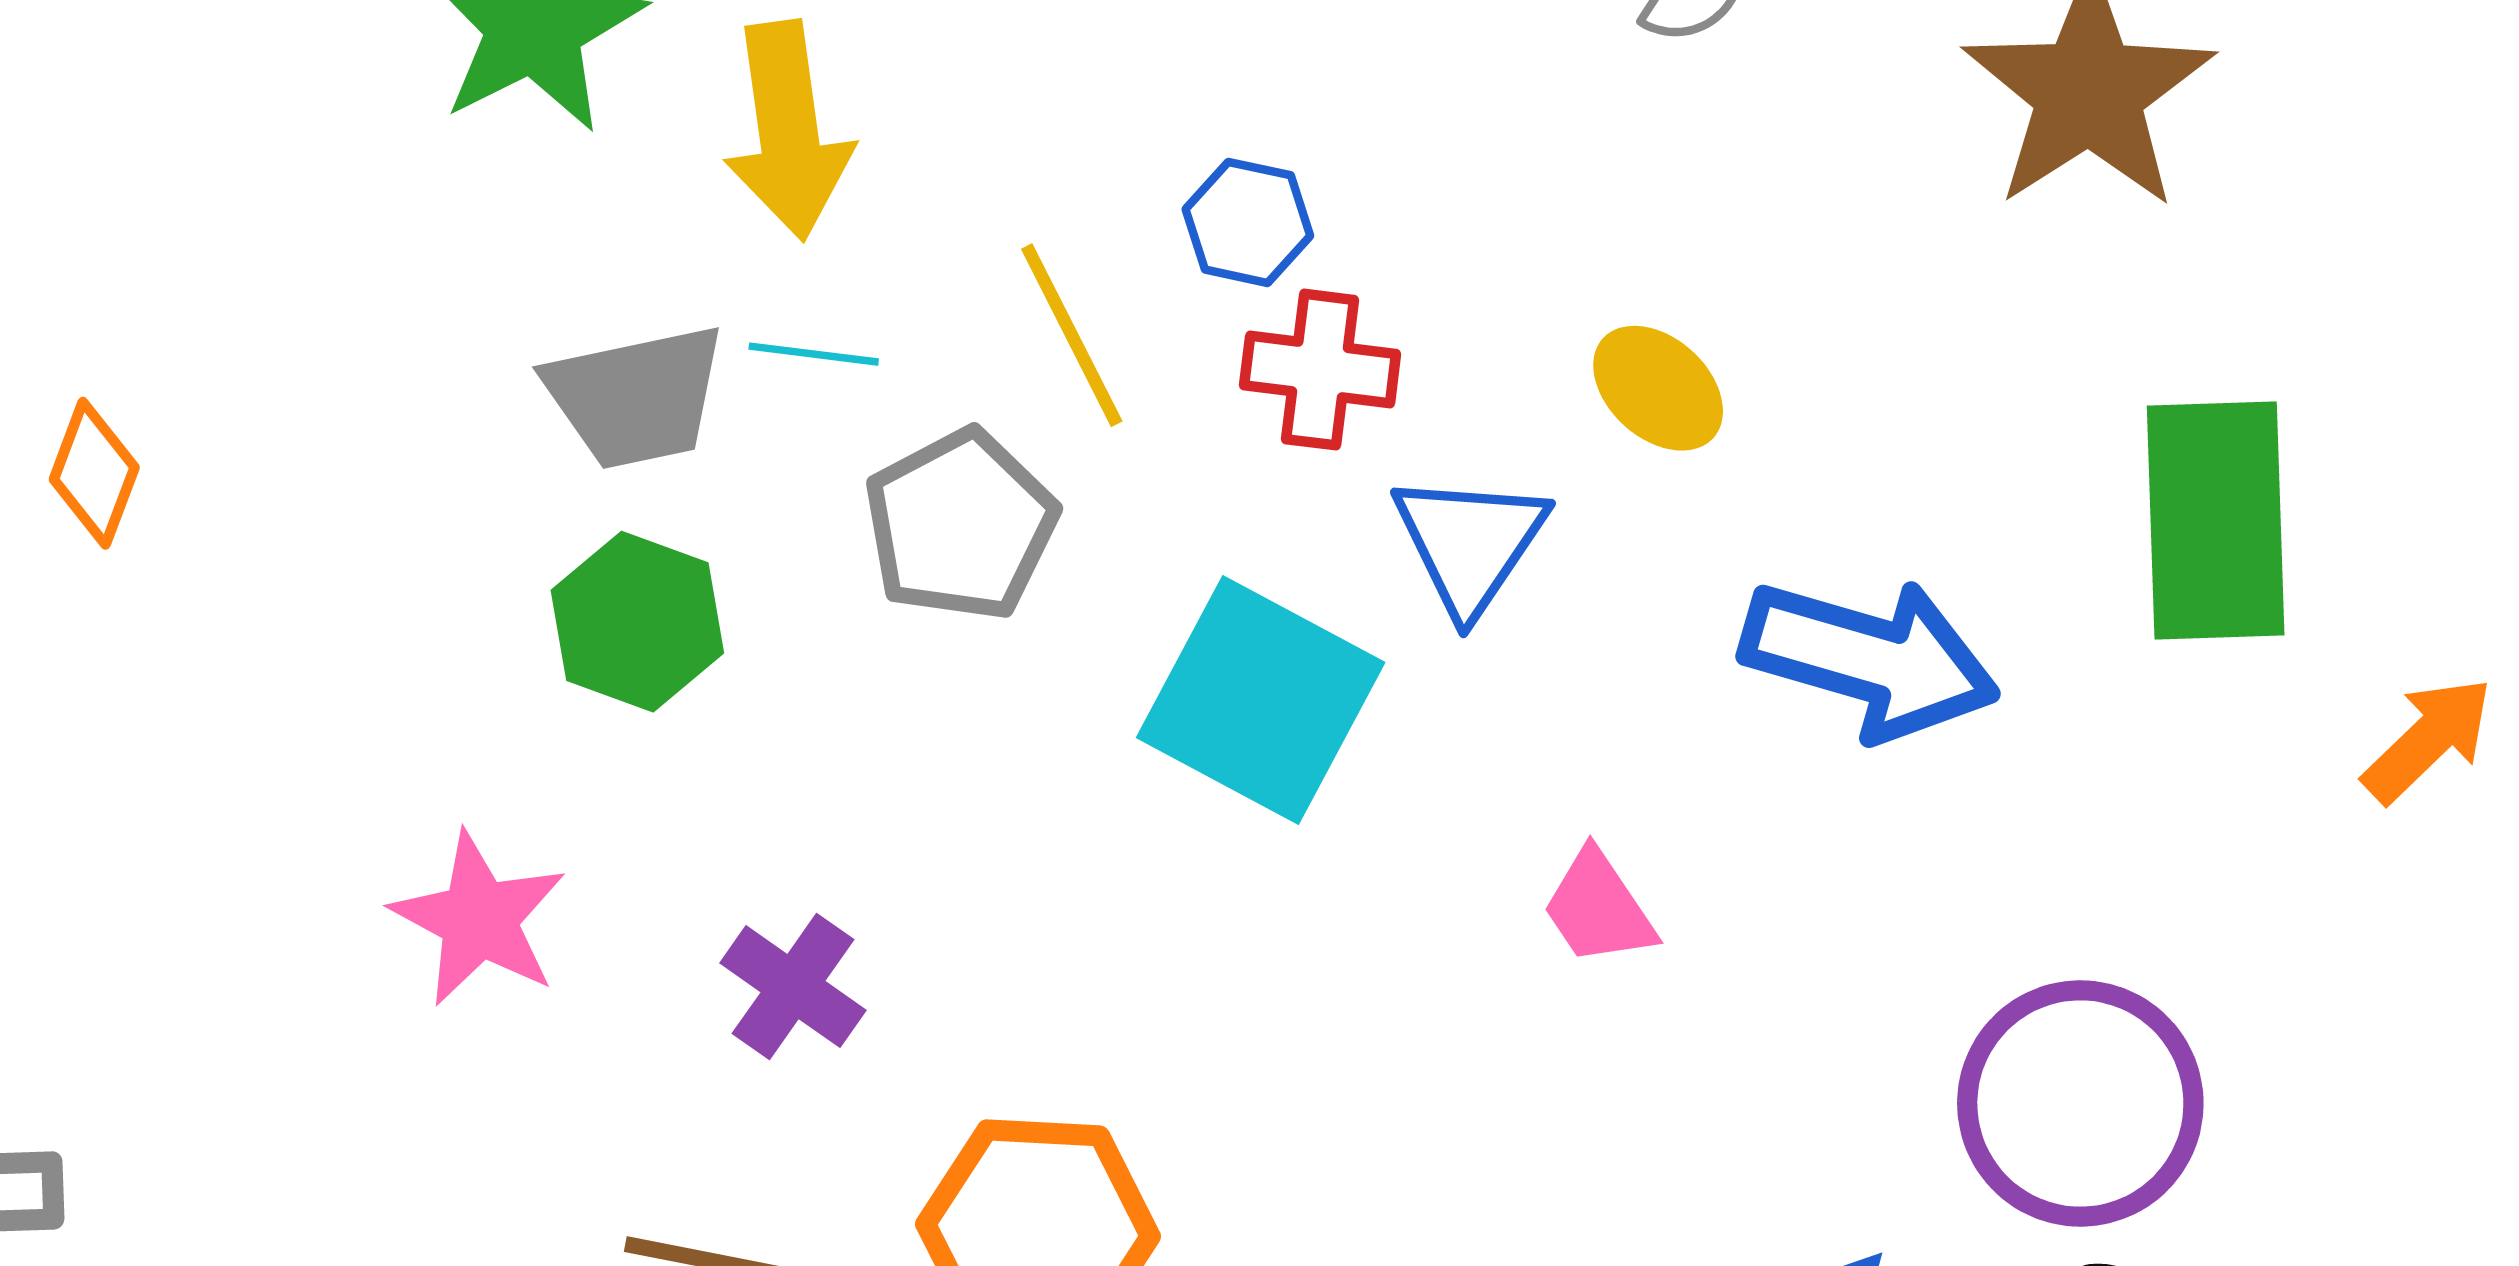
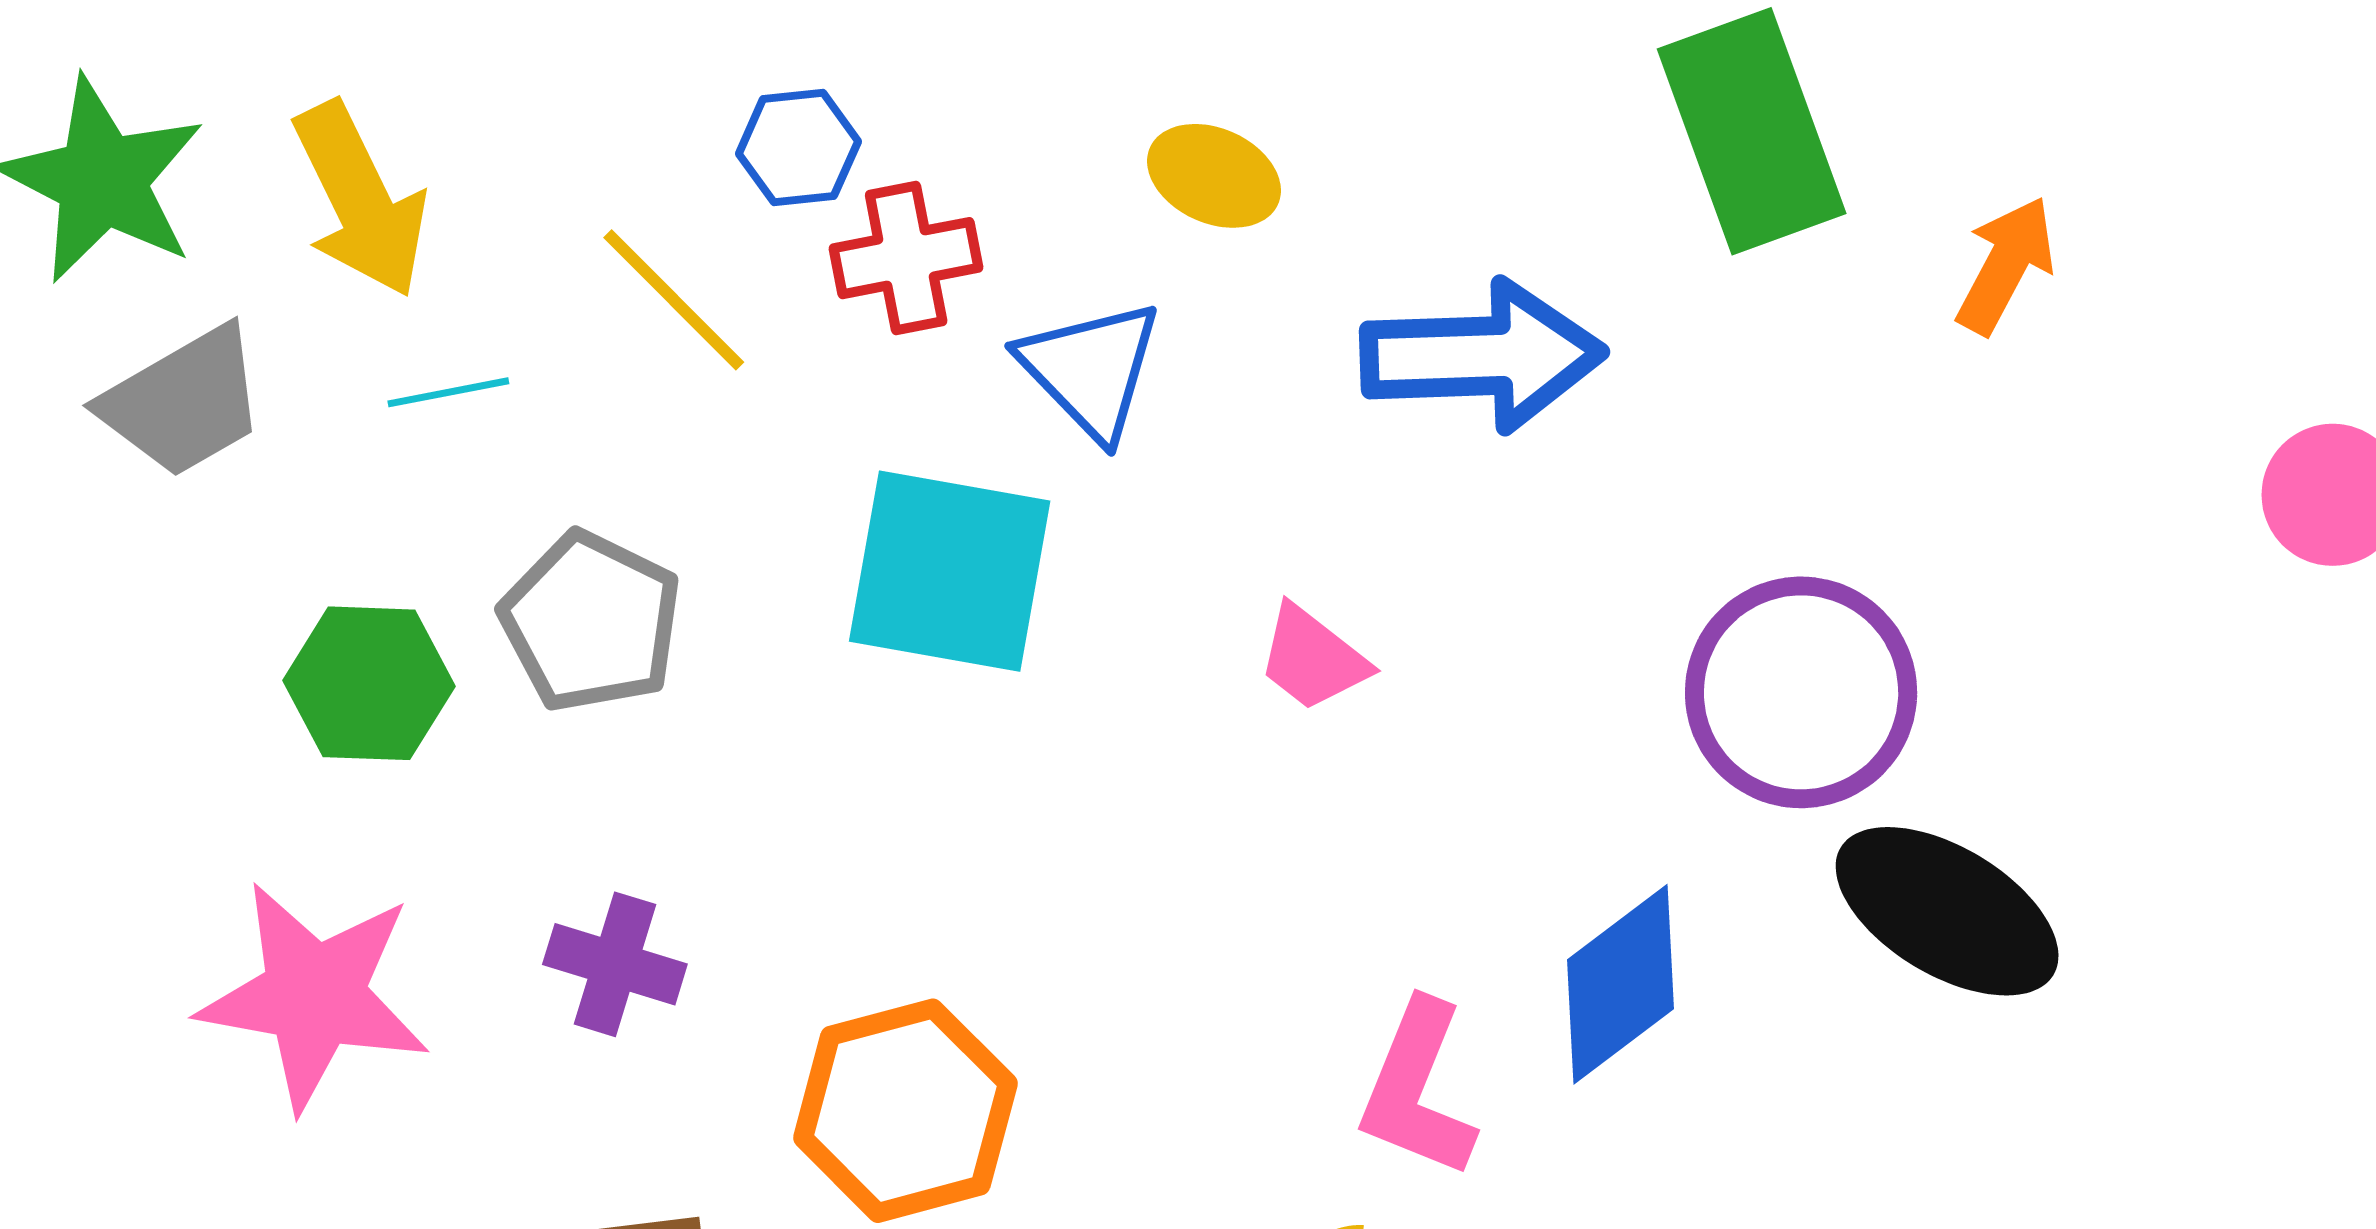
gray trapezoid: (636, 397) -> (184, 402), moved
gray pentagon: (961, 525) -> (591, 622), moved
pink star: (479, 919) -> (314, 996), size x1.4

